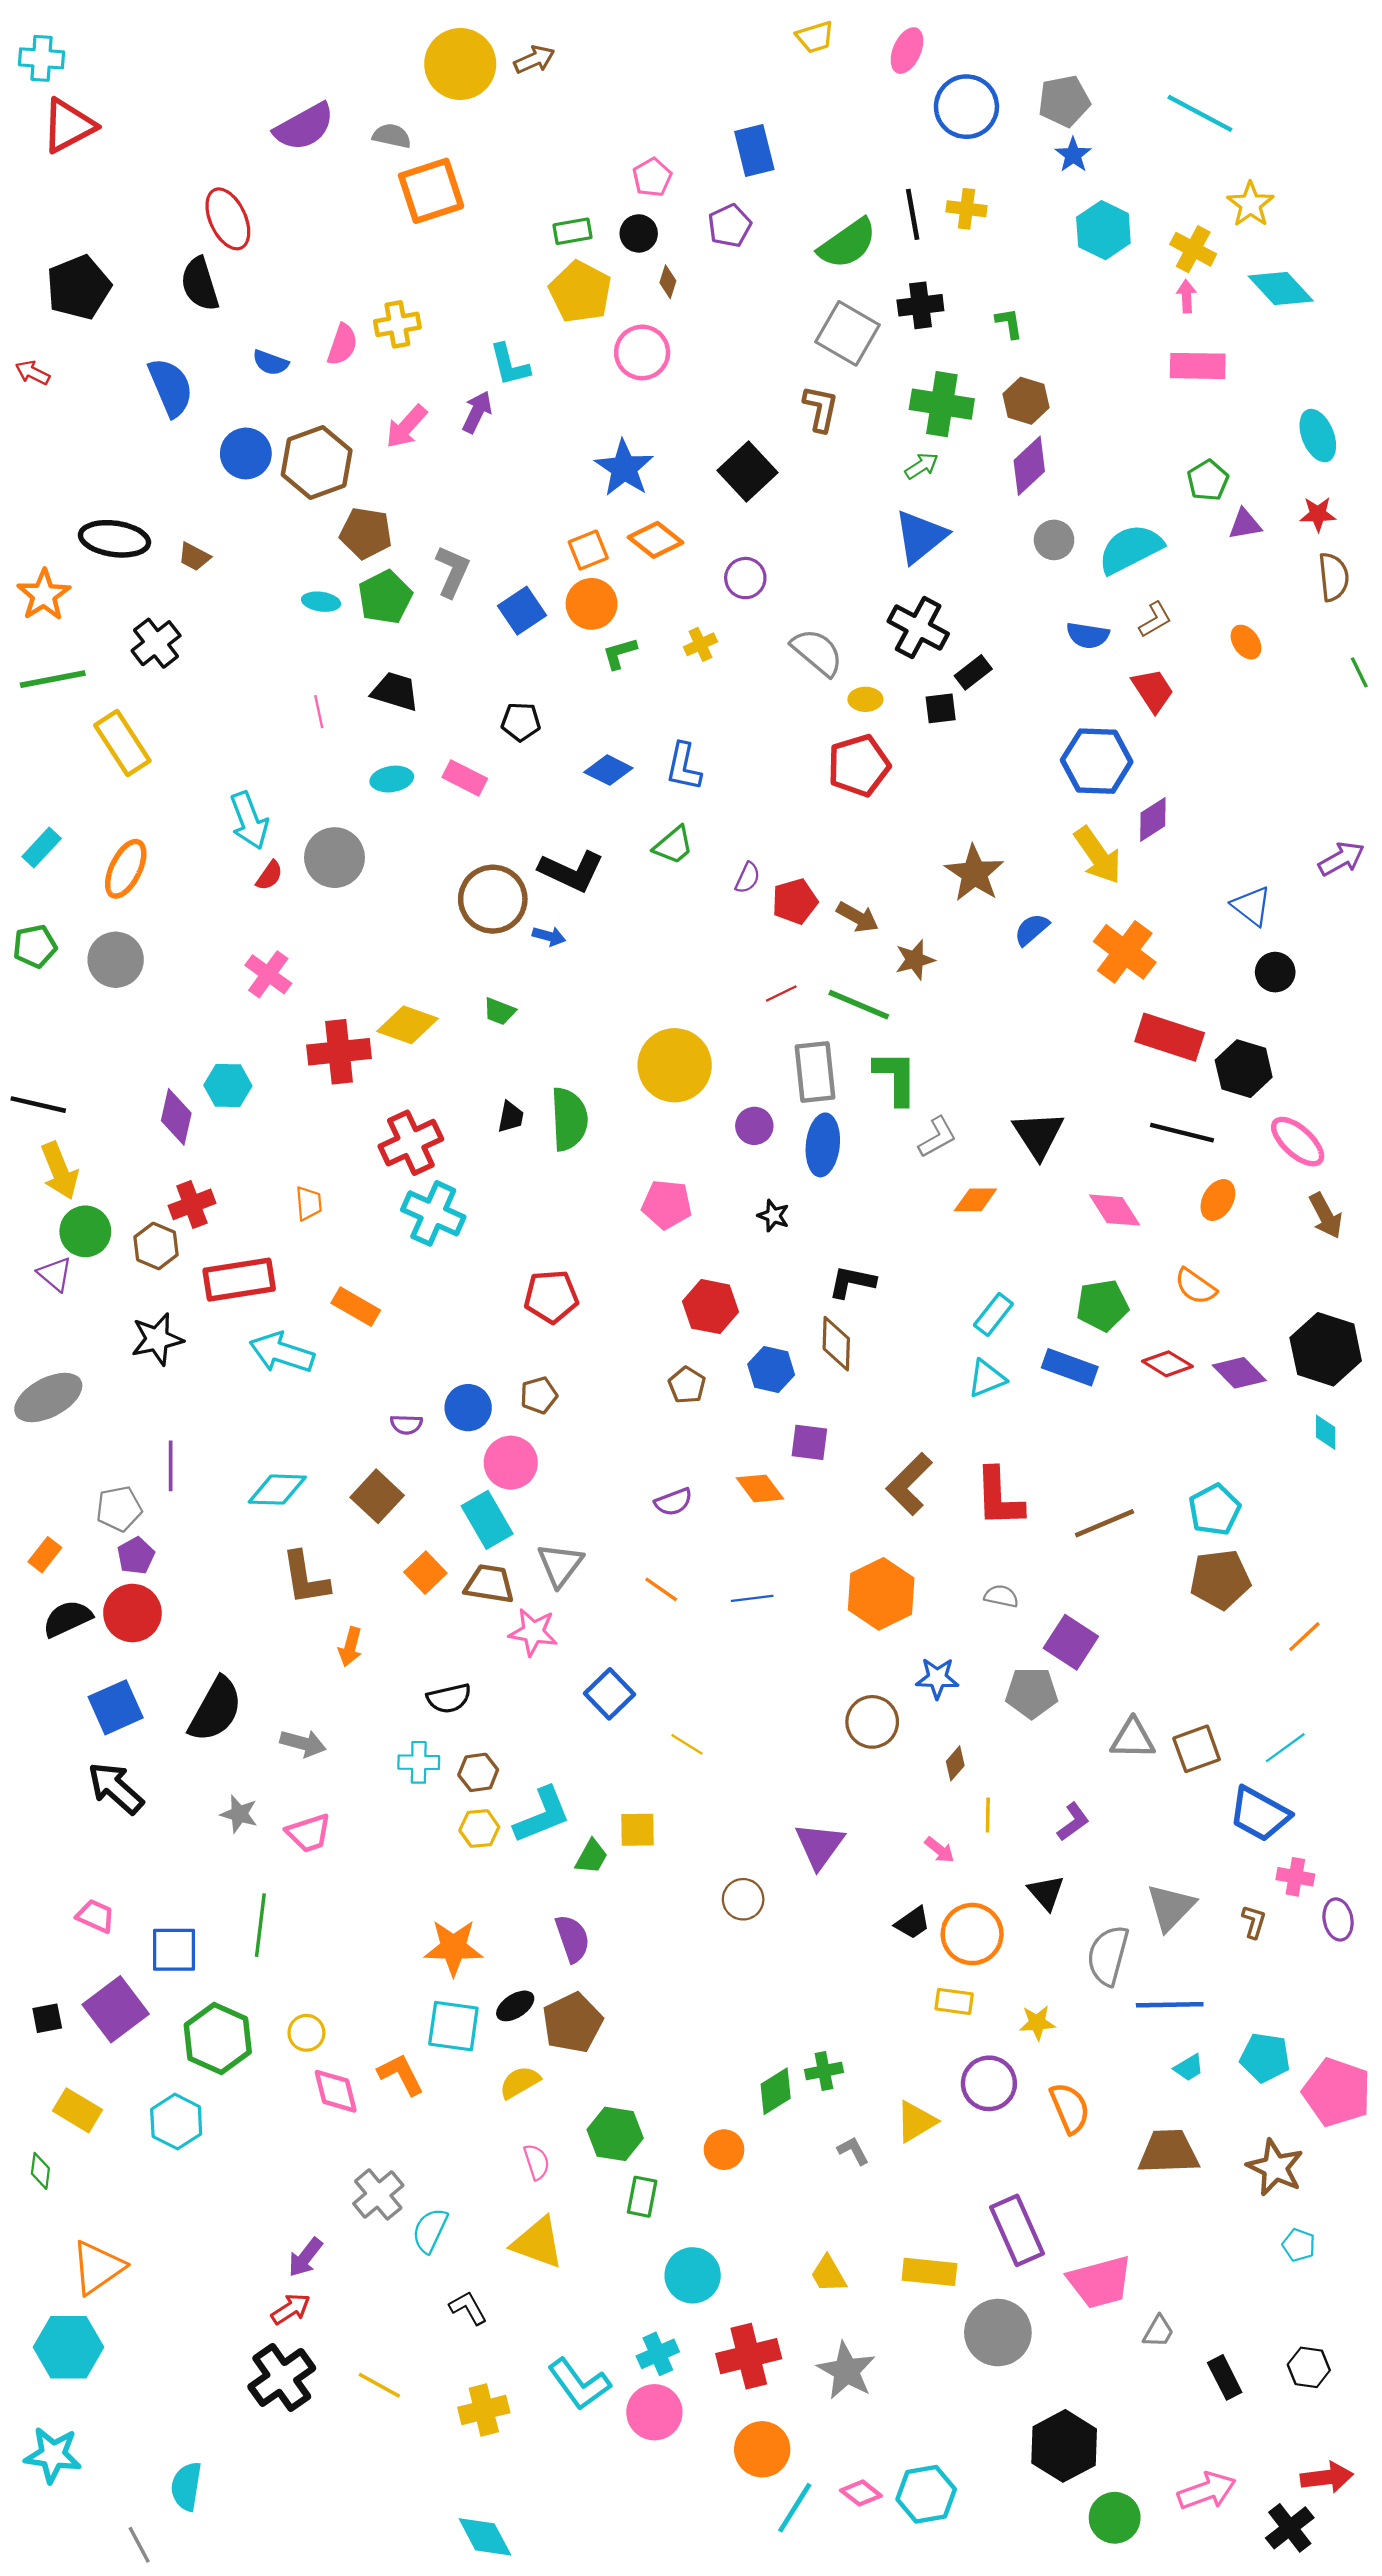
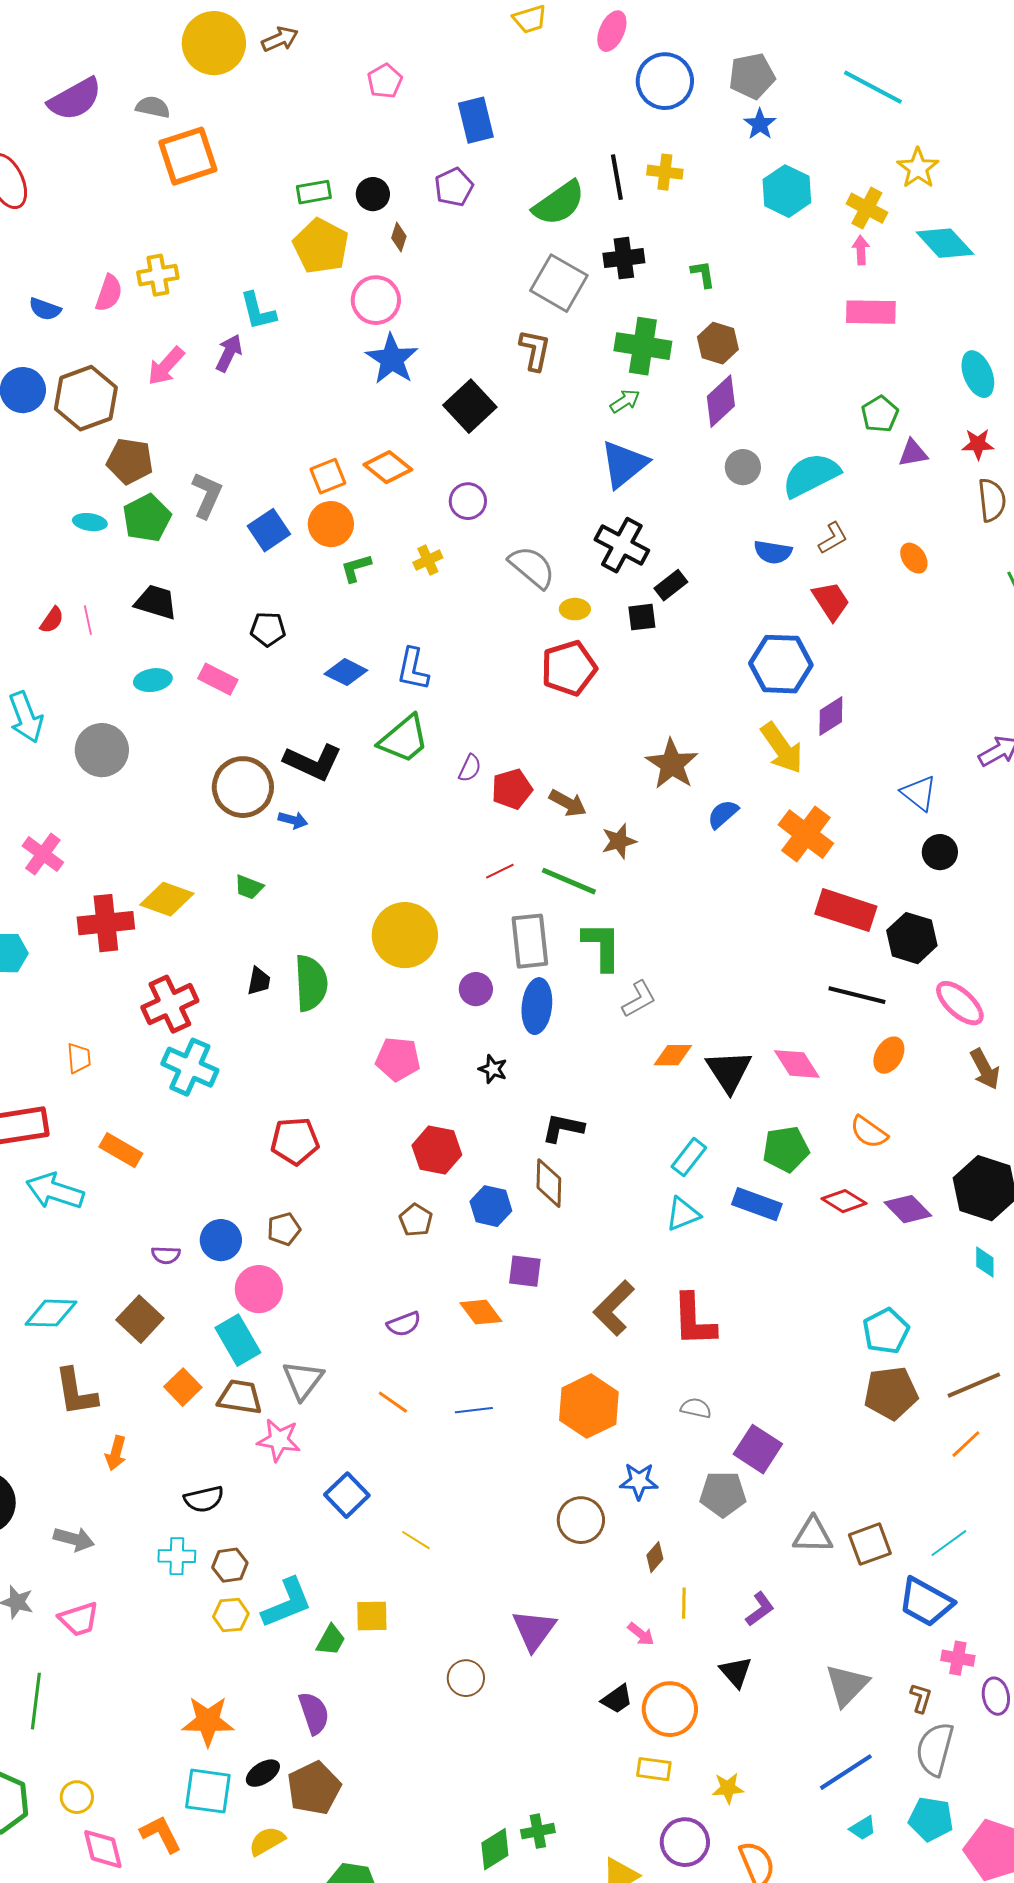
pink pentagon: (652, 177) -> (385, 81), moved
blue star: (624, 468) -> (392, 359), moved
green trapezoid: (674, 845) -> (404, 739), size x1.4
red semicircle: (269, 876) -> (52, 620), moved
black triangle: (1038, 1135) -> (729, 1071), moved
brown line: (1105, 1523) -> (974, 1385), moved
gray semicircle: (1108, 1955) -> (935, 1749), moved
blue line: (1170, 2005) -> (846, 1772), turned -32

